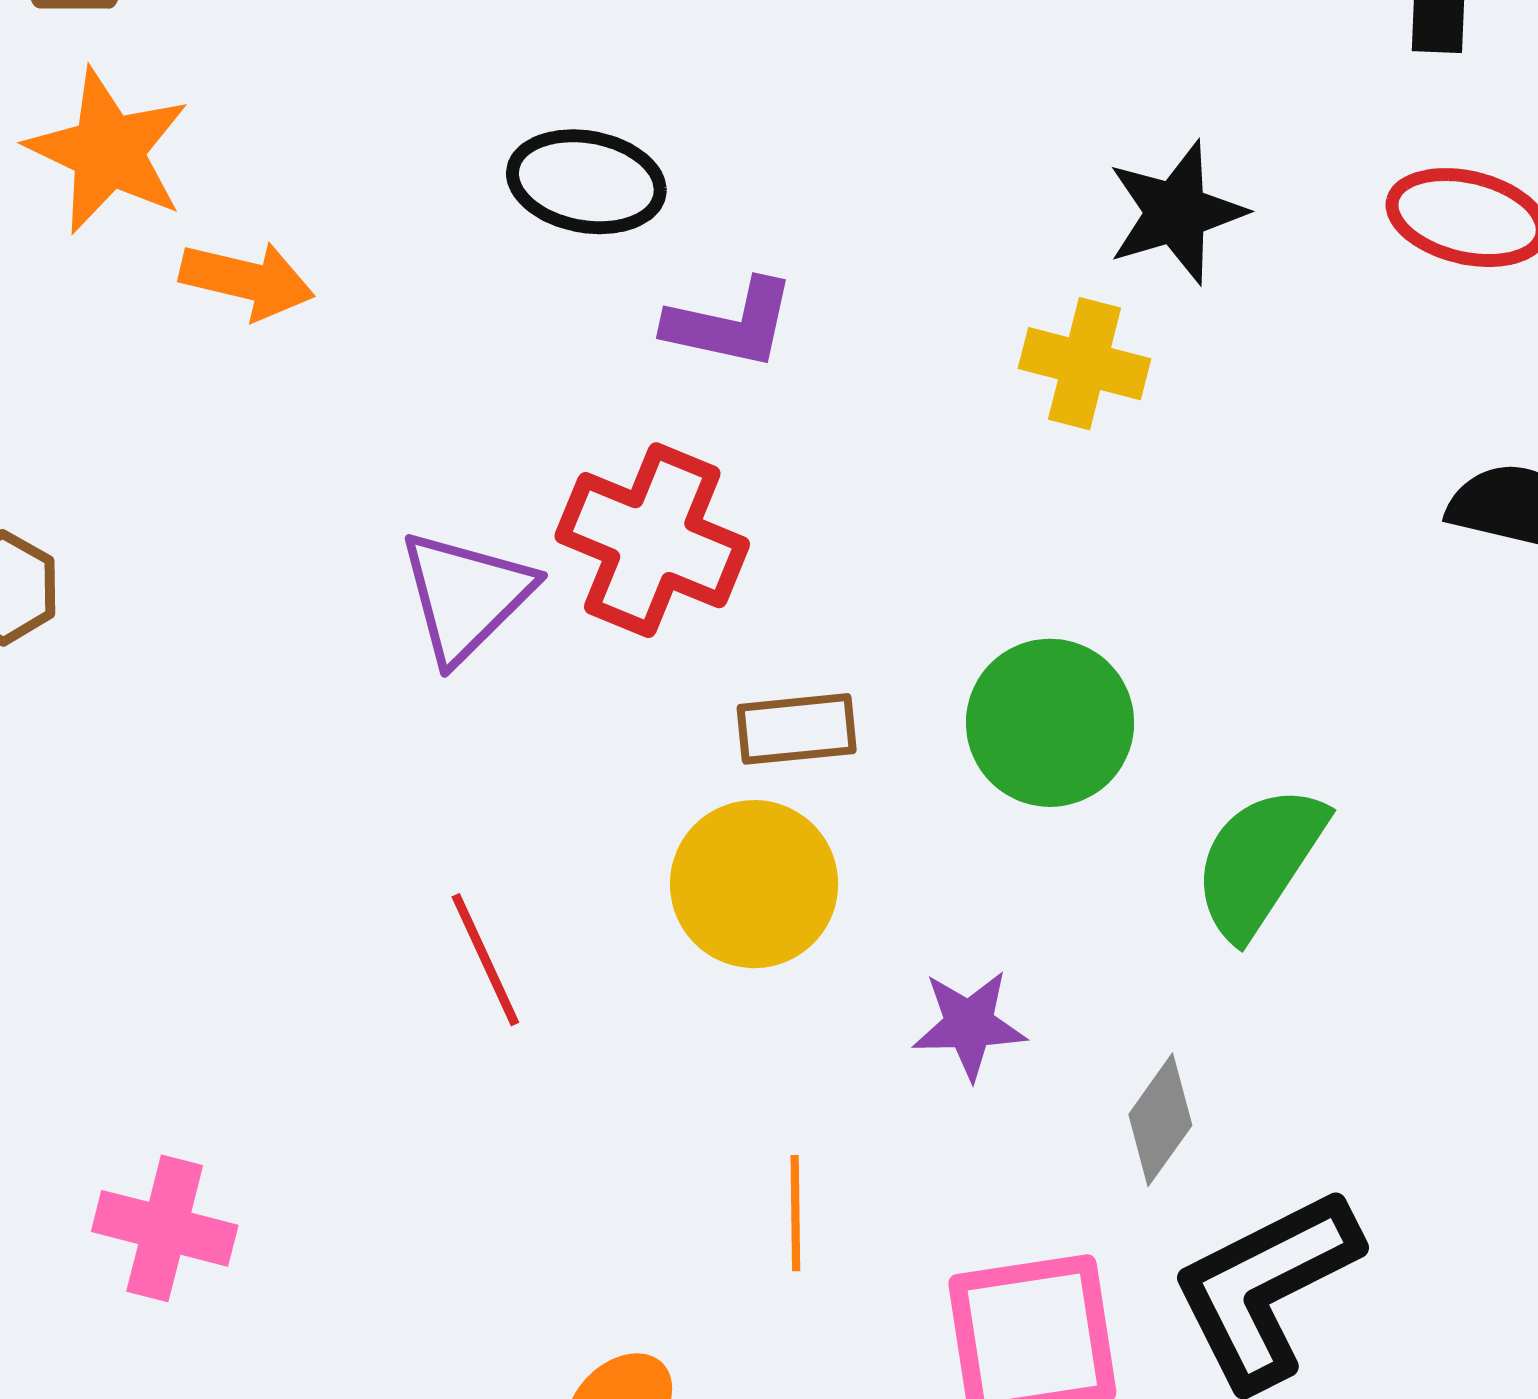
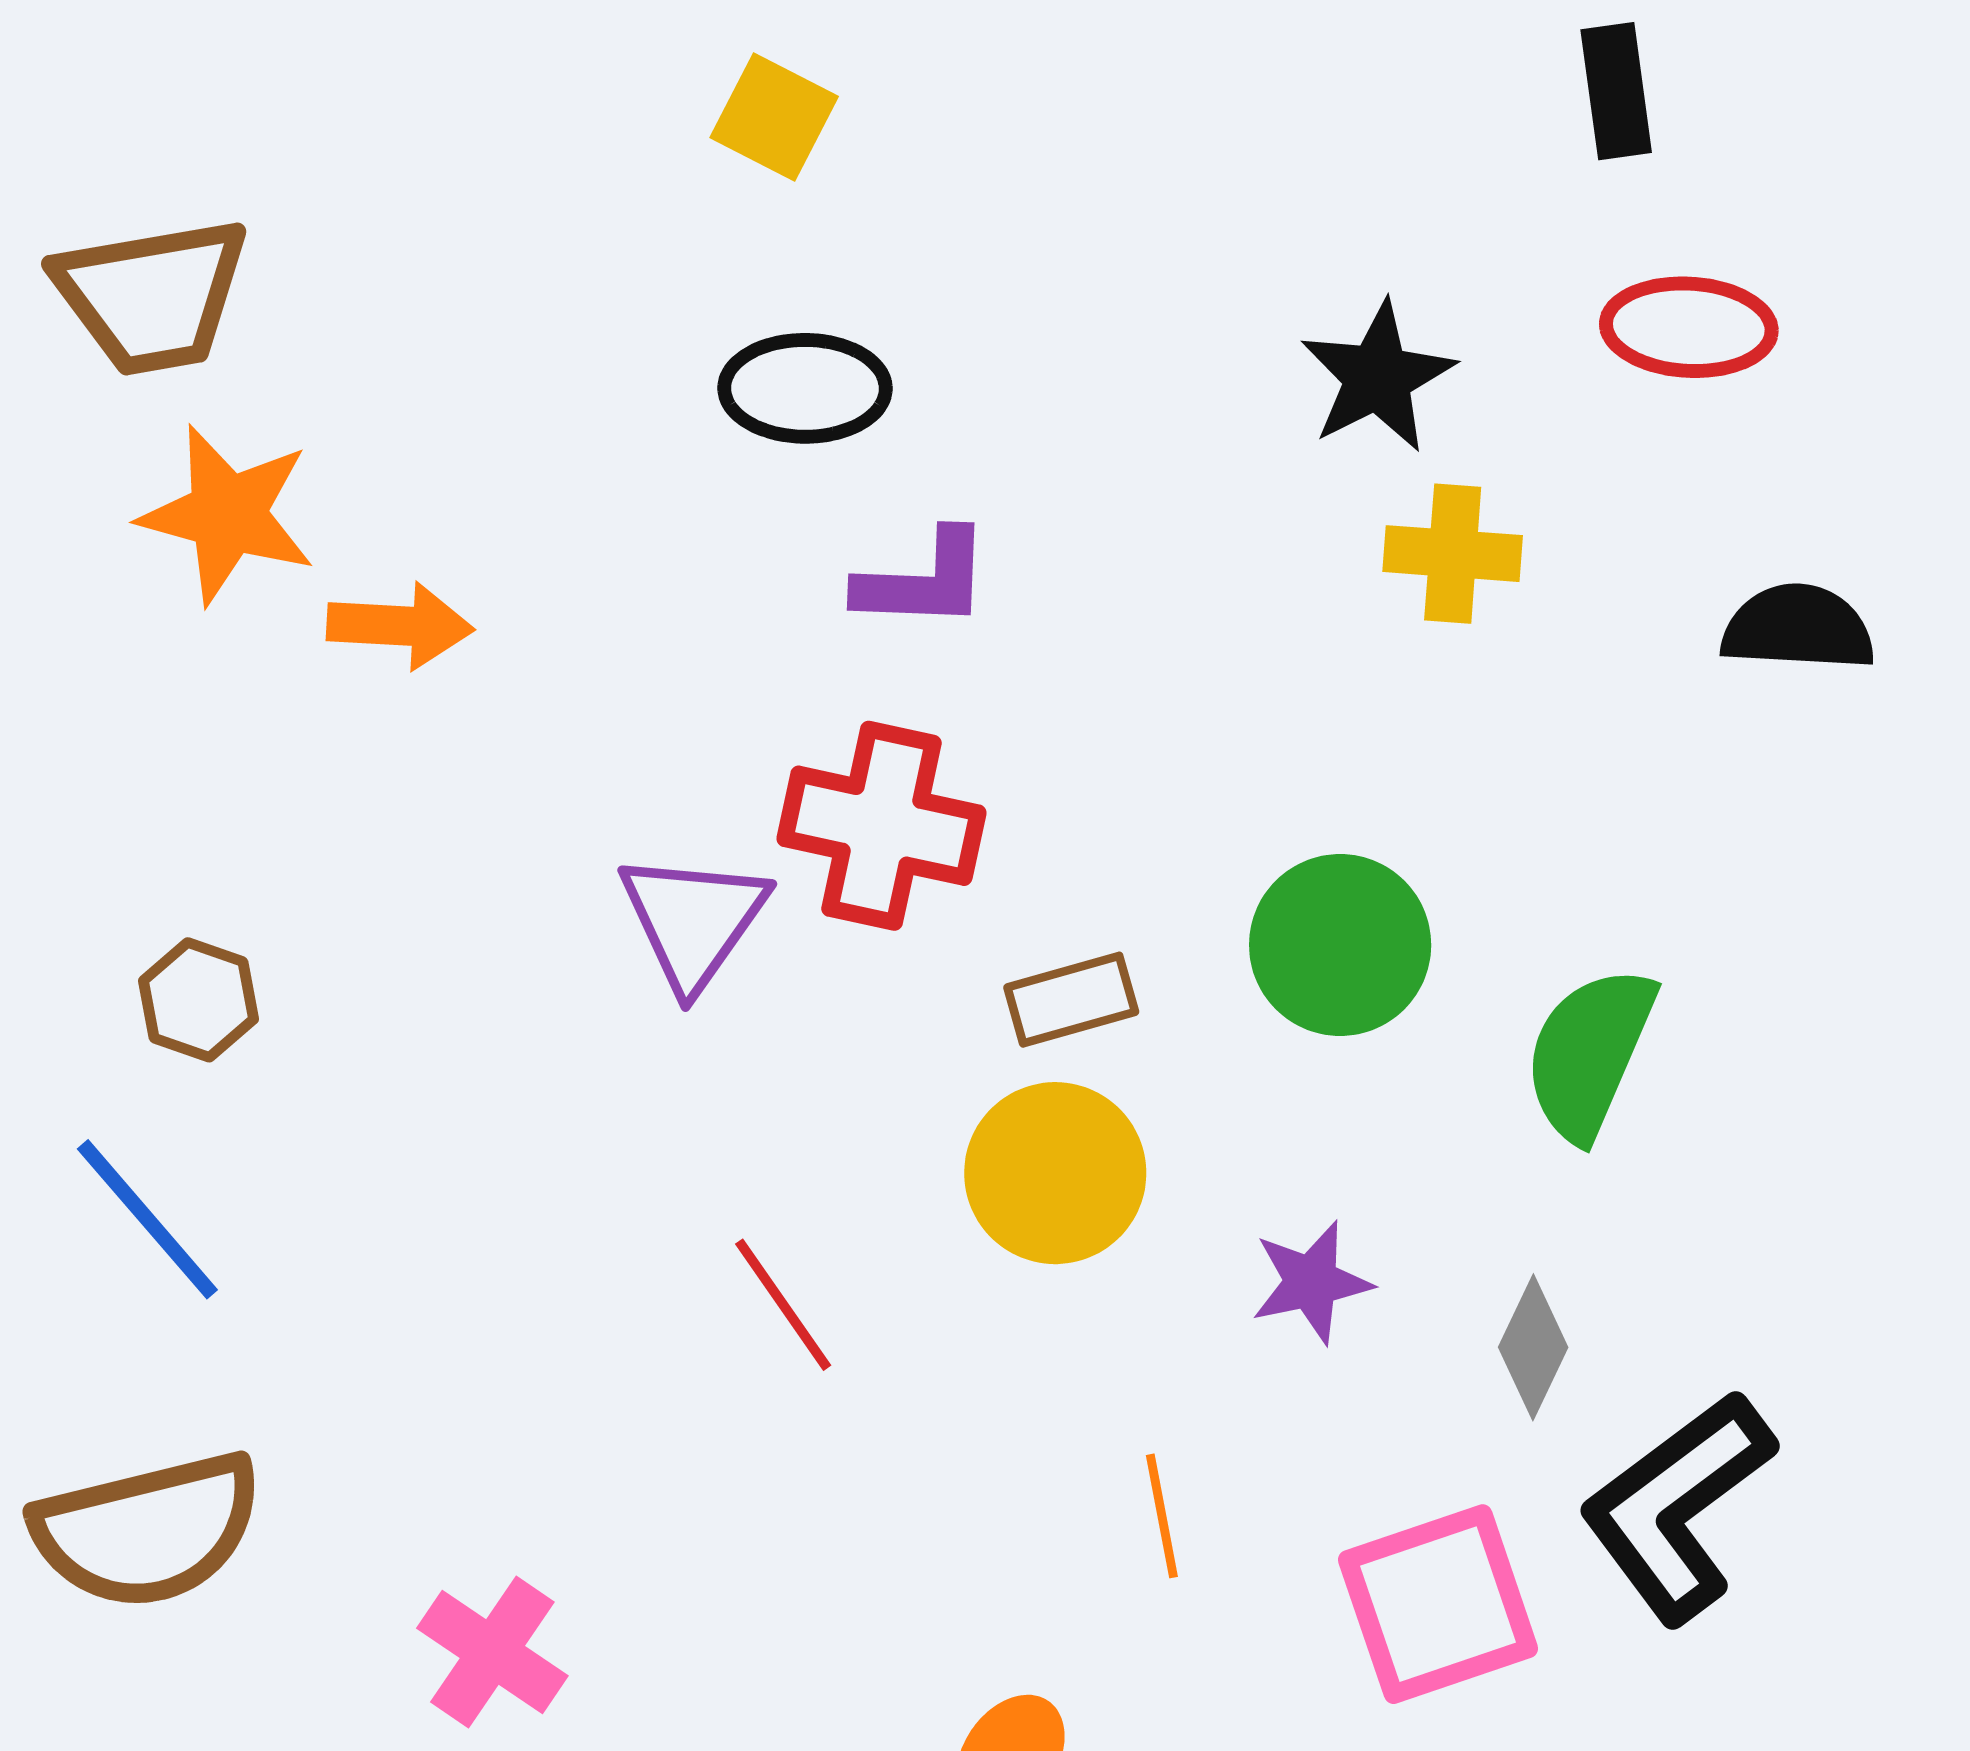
black ellipse: (586, 182) -> (805, 388), moved
yellow cross: (1085, 364) -> (1453, 554), moved
pink cross: (165, 1228) -> (492, 1652), turned 30

